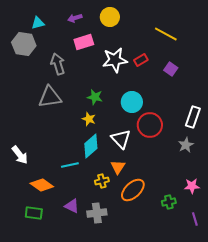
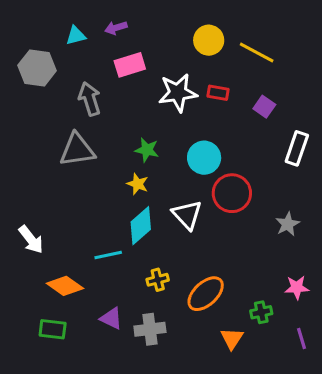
yellow circle: (110, 17) -> (209, 40), moved
cyan triangle: (38, 23) -> (76, 36), moved
red rectangle: (141, 60) -> (218, 93), turned 40
white rectangle: (193, 117) -> (297, 148), moved
orange triangle: (118, 167) -> (232, 338), moved

